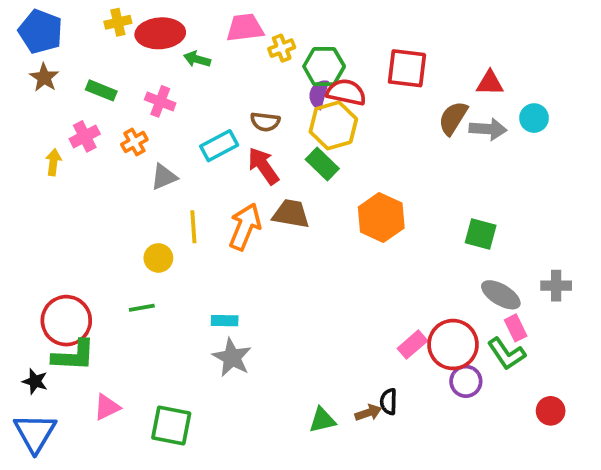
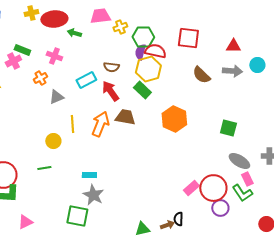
brown semicircle: (453, 118) -> (201, 75), moved, turned -78
pink cross: (85, 136) -> (13, 61), moved
green square: (171, 426) -> (77, 216), moved

